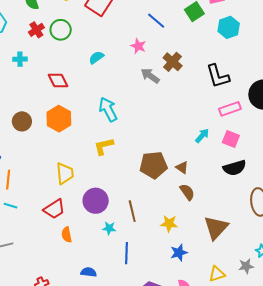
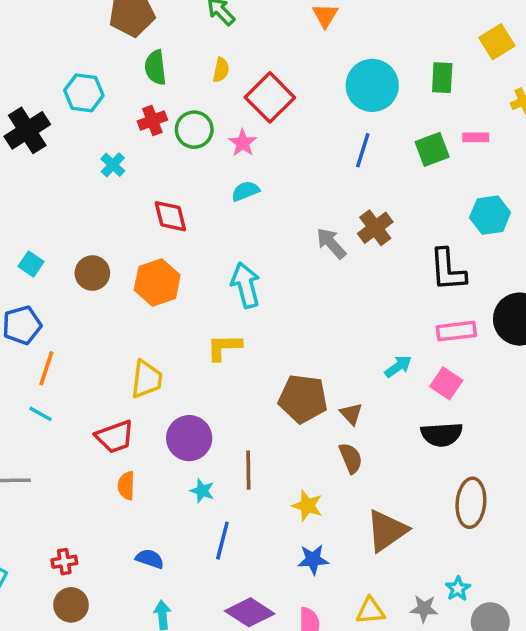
blue line: (156, 21) -> (363, 150), turned 54
cyan hexagon: (229, 27) -> (490, 215), moved
pink star: (138, 46) -> (243, 143), moved
cyan cross: (20, 59) -> (113, 165), turned 32

